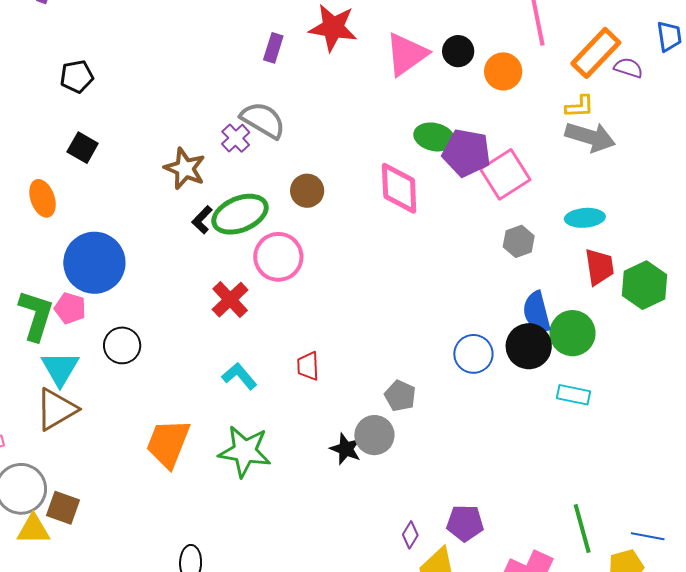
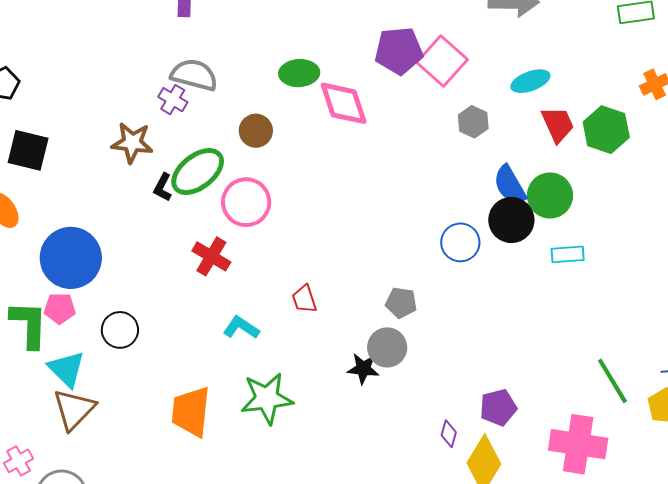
green ellipse: (434, 137) -> (299, 73), moved
black square: (83, 148) -> (28, 150), size x1.4

